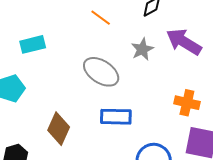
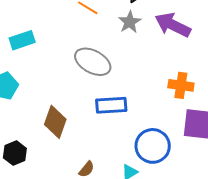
gray star: (142, 49) -> (130, 22), moved

